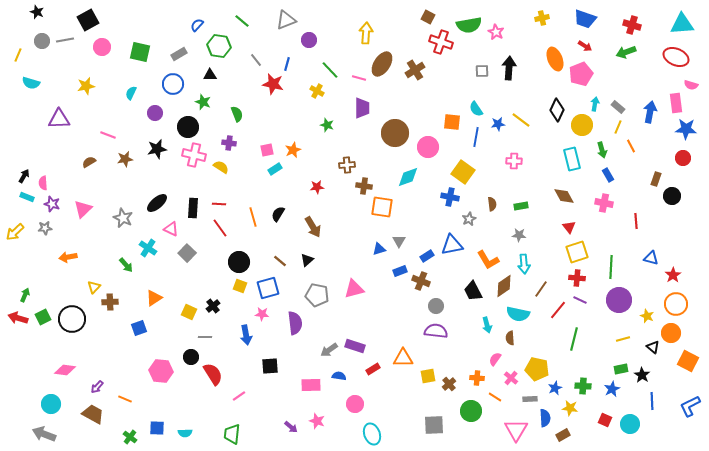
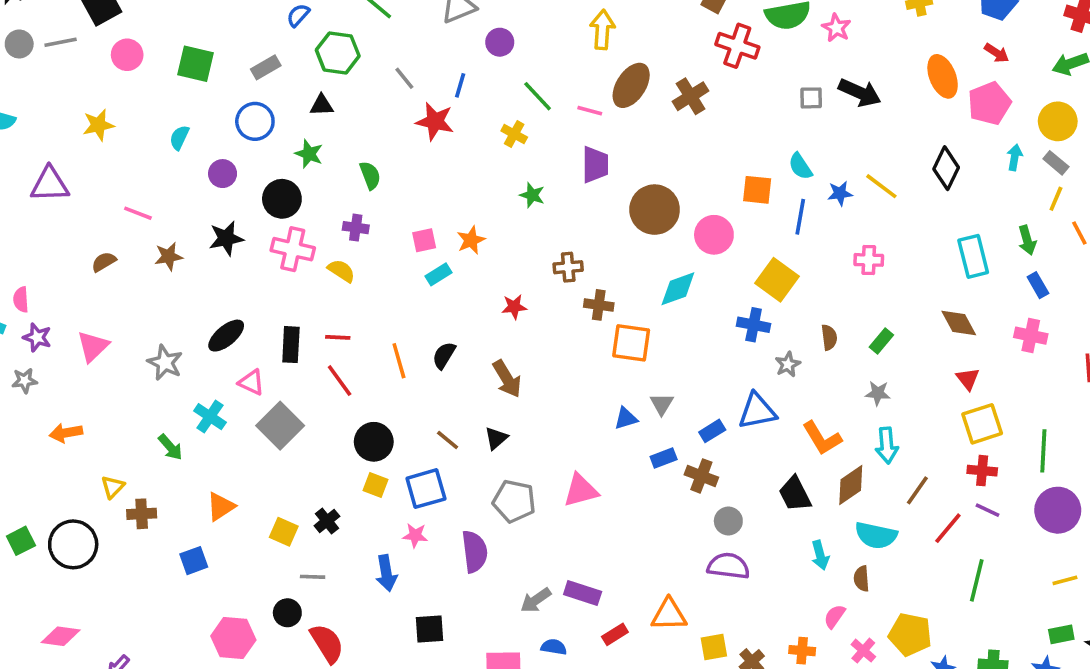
black arrow: (509, 68) -> (860, 93), turned 110
yellow circle: (582, 125) -> (1058, 121), moved
green rectangle: (521, 206) -> (881, 341), turned -40
gray square: (187, 253) -> (280, 426), size x1.4

